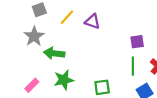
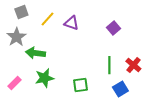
purple square: (137, 42) -> (113, 28), moved, turned -32

